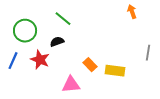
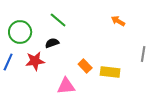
orange arrow: (132, 12) -> (118, 21), moved, turned -40
red star: (40, 60) -> (35, 61), turned -30

